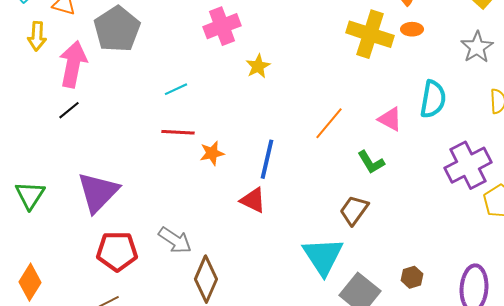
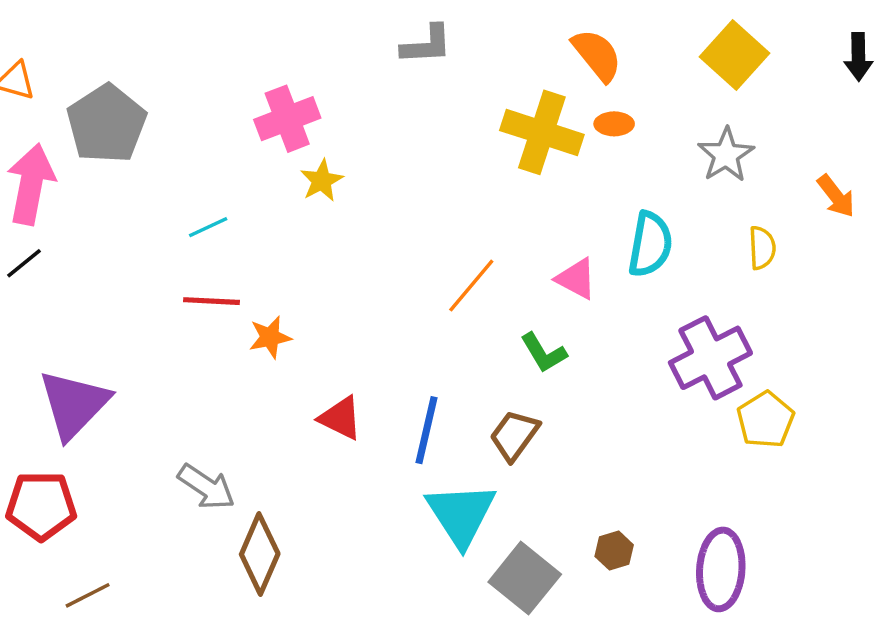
yellow star: (258, 66) -> (322, 181), moved
blue line: (267, 159) -> (427, 430), moved
red pentagon: (117, 251) -> (41, 506), moved

